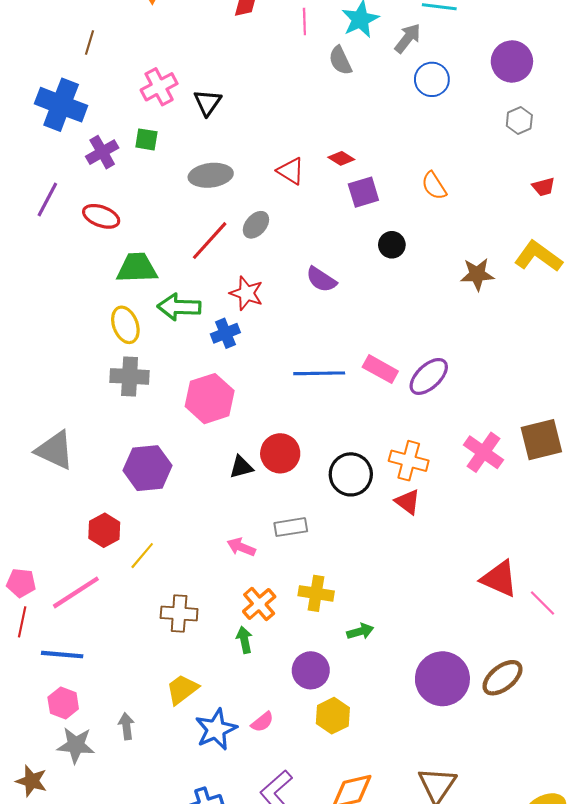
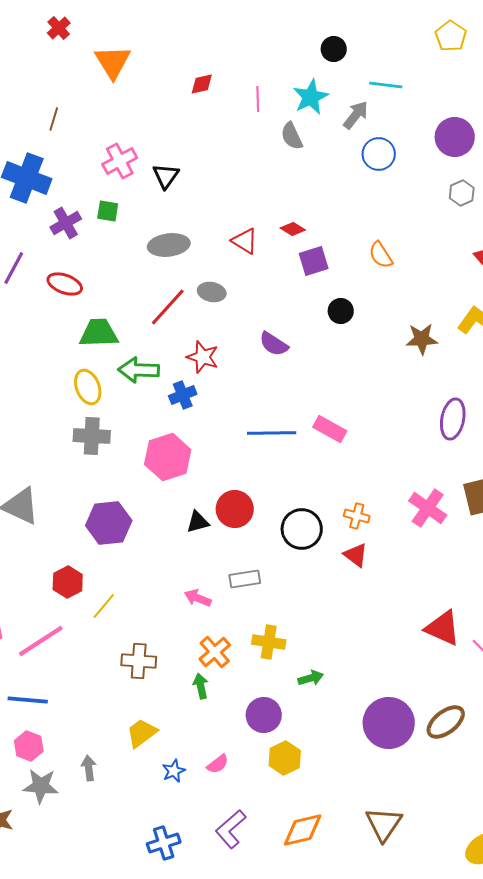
gray ellipse: (256, 225) -> (212, 292), turned 60
purple ellipse: (429, 376) -> (453, 419), moved, turned -36
orange cross: (409, 461) -> (357, 516), size x0.7
blue star: (216, 729) -> (174, 771), size x0.6

